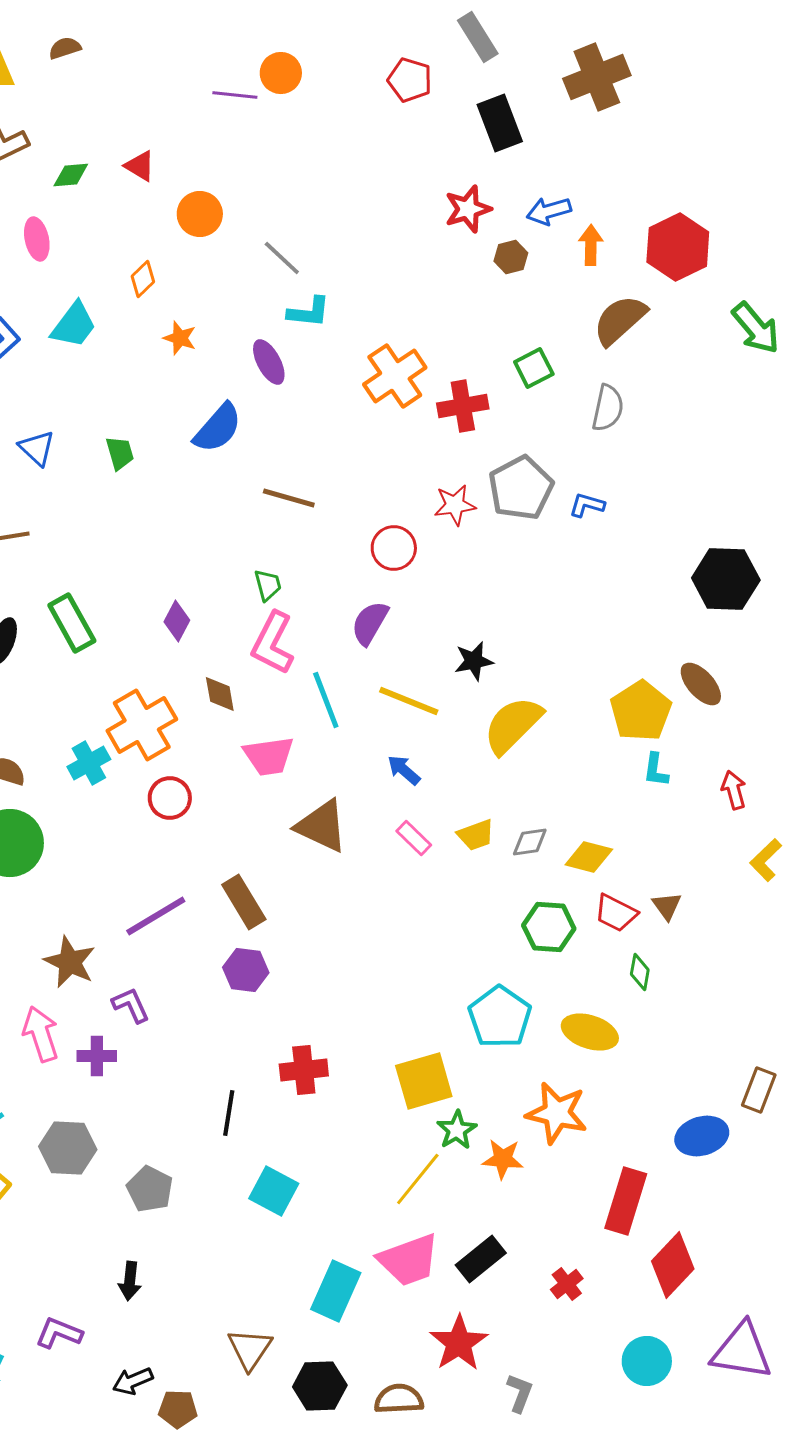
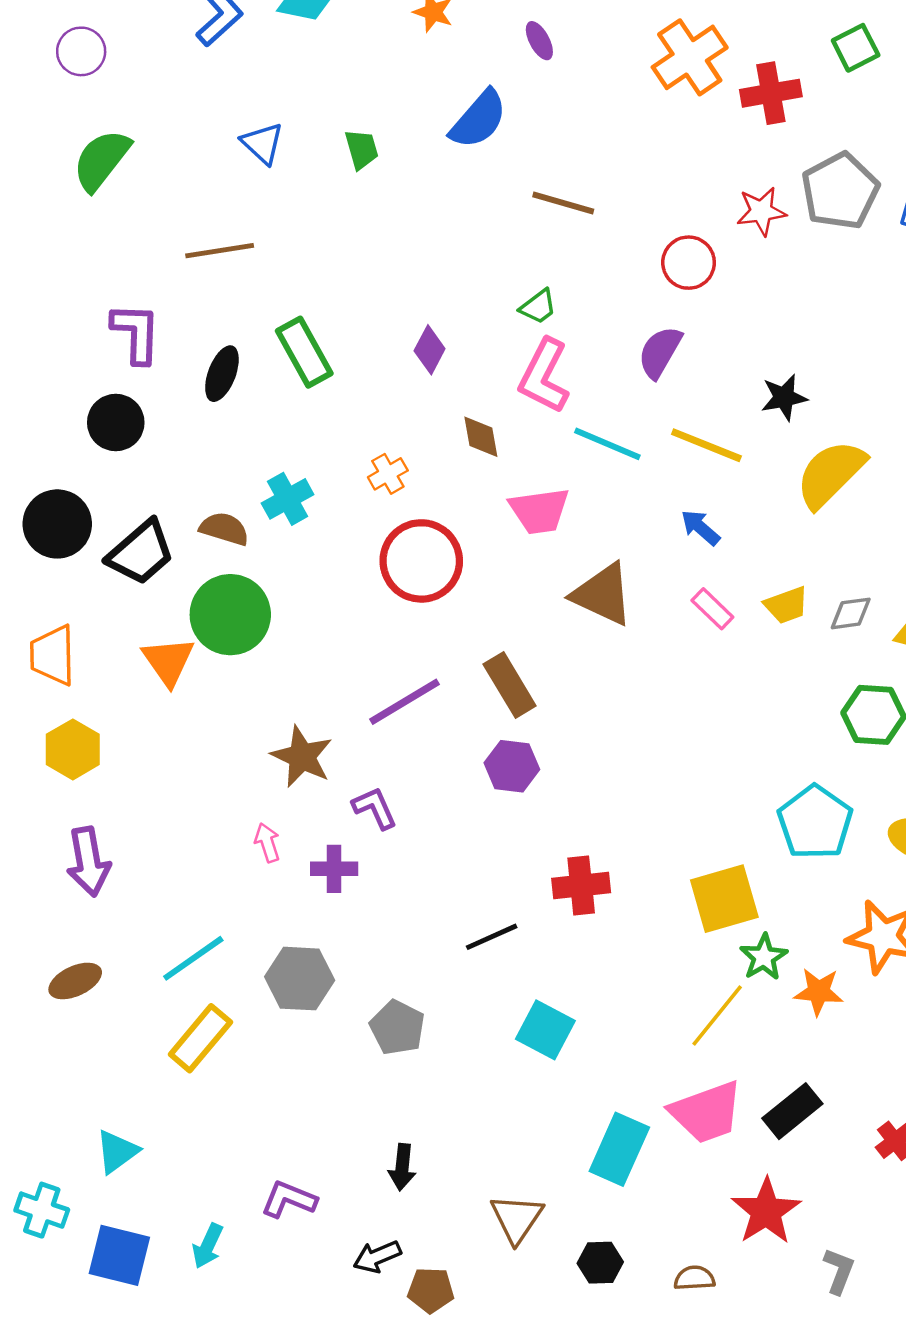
purple ellipse: (269, 362) -> (539, 41), size x0.7
green trapezoid: (268, 585) -> (538, 307), turned 68
cyan line: (326, 700) -> (607, 444), turned -46
orange cross: (142, 725) -> (388, 474), size x0.5
cyan cross: (89, 763) -> (288, 499), moved
red circle: (170, 798) -> (421, 561), size x1.6
pink arrow: (41, 1034) -> (267, 843), size x0.6
black line: (229, 1113) -> (492, 937), turned 57
black arrow: (130, 1281) -> (402, 1167), moved
black hexagon: (320, 1386) -> (600, 1263), size x0.7
brown semicircle: (399, 1399) -> (695, 1278), size x0.7

